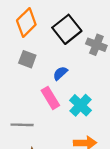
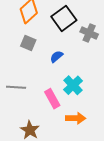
pink rectangle: (50, 98) -> (52, 99), moved
gray line: (22, 125) -> (16, 87), moved

